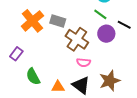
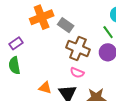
brown cross: (77, 39) -> (78, 48), turned -30
green semicircle: (33, 76) -> (14, 65), moved

